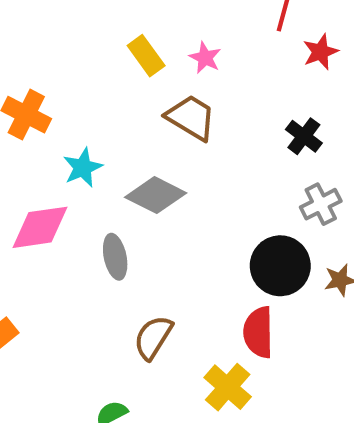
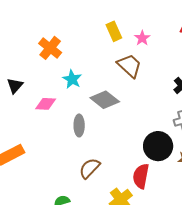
cyan star: (83, 168) -> (72, 79), turned -30
pink diamond: (40, 227) -> (46, 104), size x0.7

